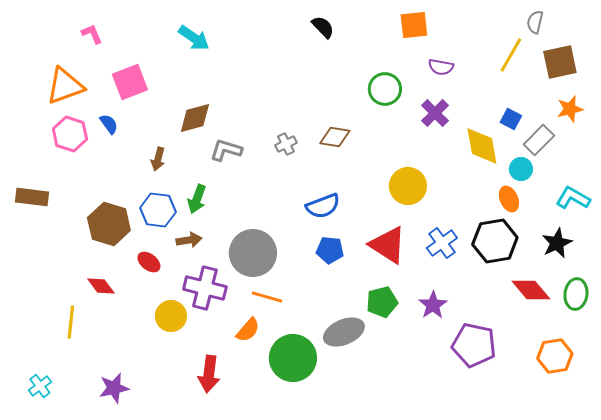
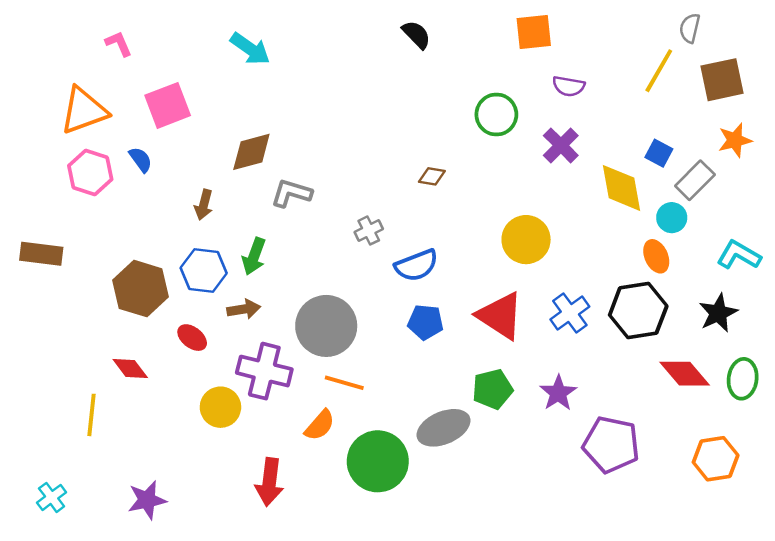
brown diamond: (335, 137) -> (432, 176), size x0.7
gray cross: (286, 144) -> (369, 231), moved

